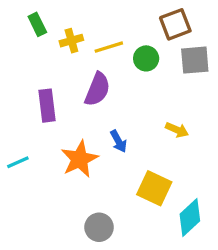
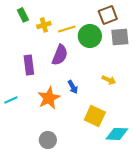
green circle: (146, 58) -> (90, 36), size x1.5
cyan diamond: (190, 218) -> (117, 134), turned 45
gray circle: (99, 227) -> (48, 140), moved

